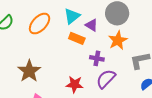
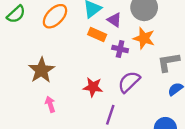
orange star: (118, 40) -> (144, 38), turned -30
purple cross: (97, 58) -> (120, 49), moved

